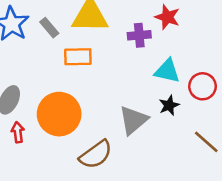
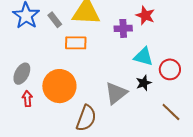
brown semicircle: (96, 155) -> (86, 118), turned -36

